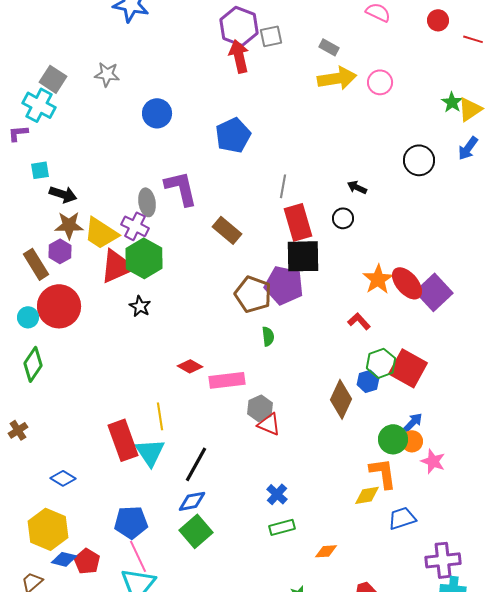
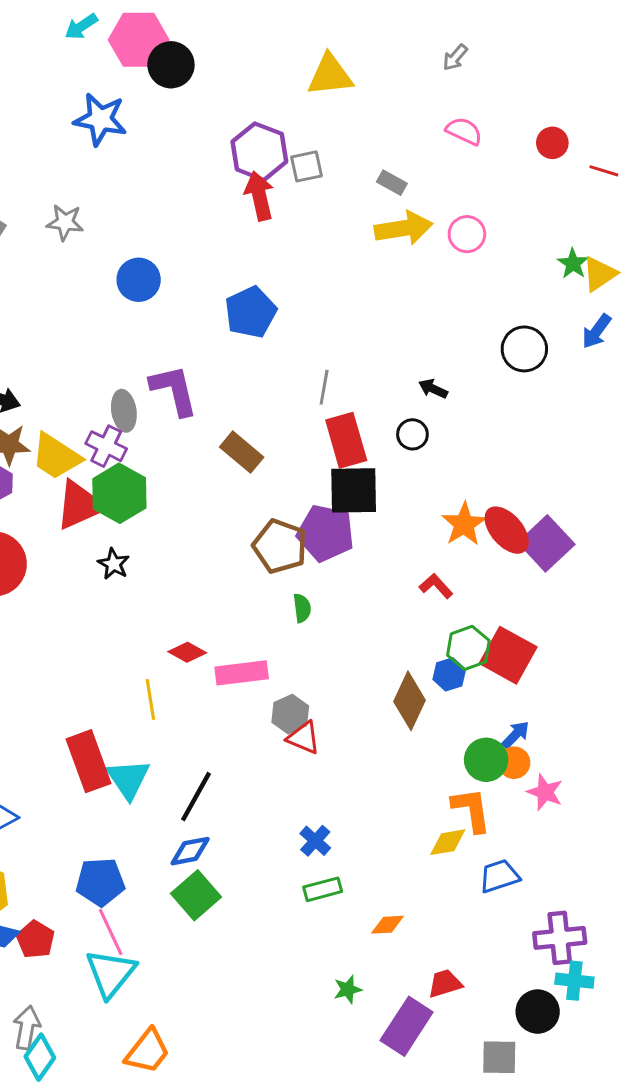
yellow line: (160, 416) -> (150, 699), moved

